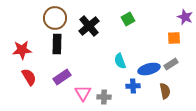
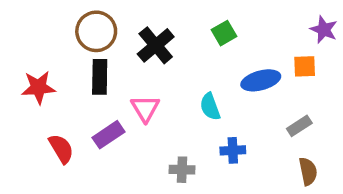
gray rectangle: (171, 64) -> (299, 126), moved
blue ellipse: (149, 69) -> (261, 80), moved
red semicircle: (29, 77) -> (61, 149), moved
brown semicircle: (165, 91) -> (308, 171), moved
pink triangle: (83, 93) -> (145, 108), moved

